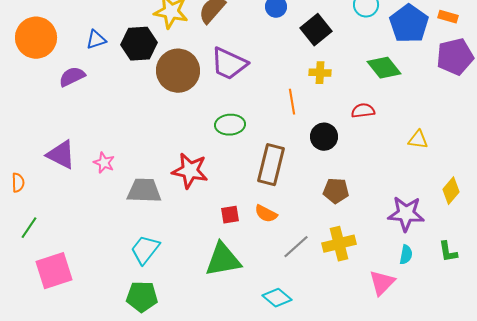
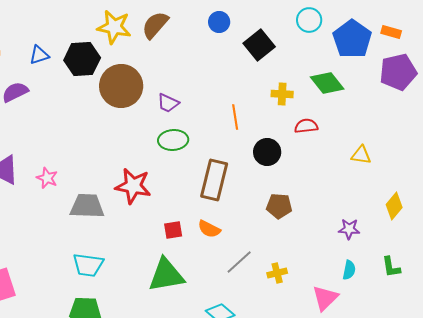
purple trapezoid: (229, 64) -> (168, 103), moved, size x0.6
yellow cross: (320, 73) -> (282, 94), moved
purple star: (406, 214) -> (349, 229), size x0.6
yellow cross: (339, 244) -> (277, 273), moved, size x0.6
cyan trapezoid: (145, 250) -> (88, 265), turned -120

